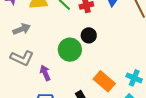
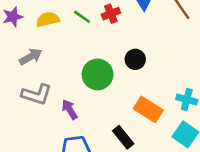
black circle: (89, 35) -> (135, 59), moved

